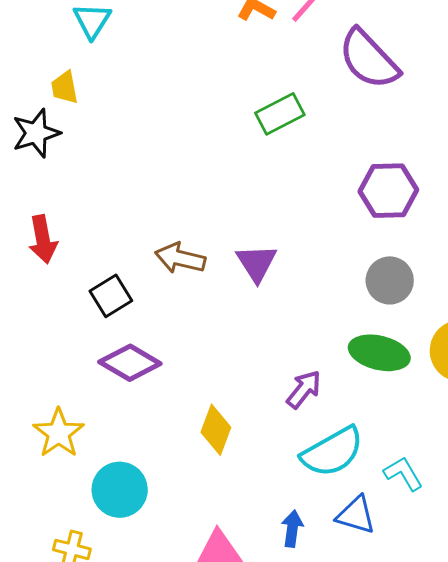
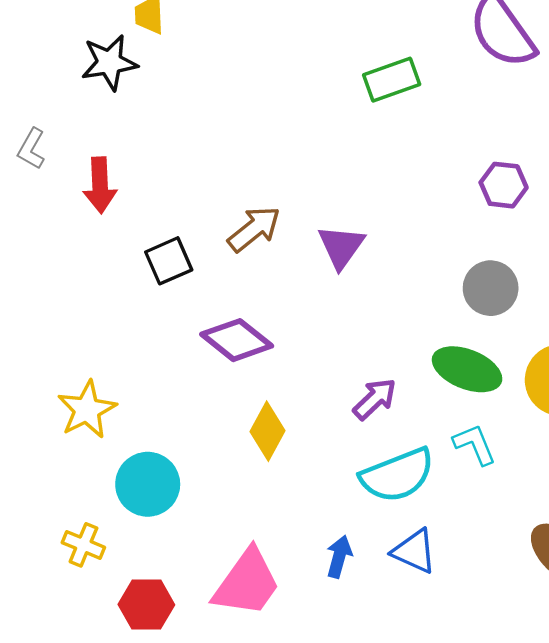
purple hexagon: (388, 191) -> (504, 185), size x0.7
brown arrow: (180, 258) -> (254, 229), turned 120
purple diamond: (130, 363) -> (237, 340), moved
cyan L-shape: (403, 474) -> (475, 444), moved

